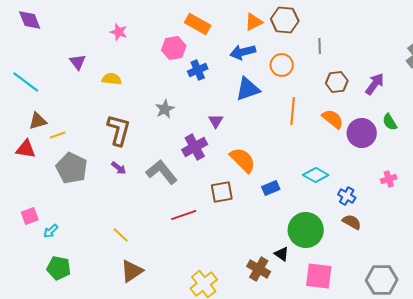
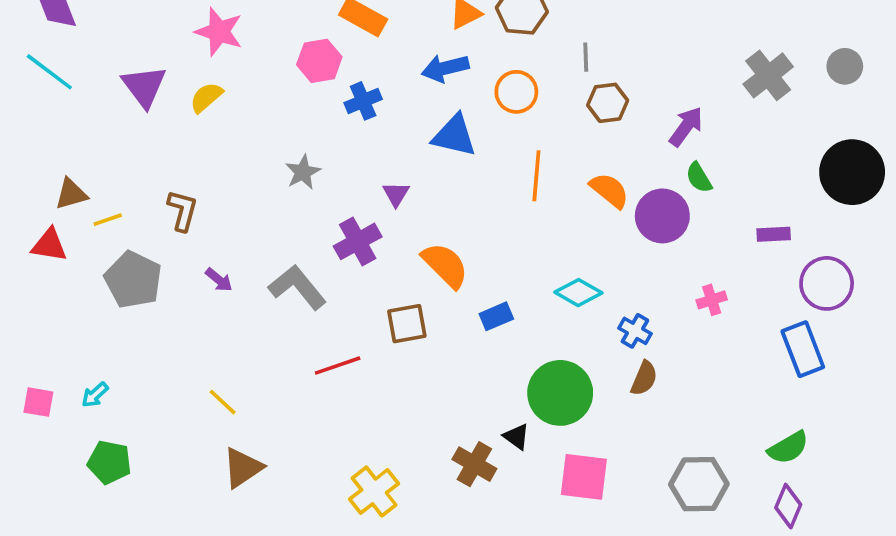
pink star: (119, 32) -> (219, 32), size x1.5
purple triangle: (78, 62) -> (144, 86), size x1.5
yellow semicircle: (112, 79) -> (206, 97), moved, turned -48
cyan line: (26, 82) -> (49, 72), moved
brown hexagon: (337, 82) -> (608, 103), moved
blue triangle: (248, 89) -> (454, 136), turned 32
green semicircle: (390, 122) -> (699, 178), moved
brown L-shape: (119, 130) -> (182, 210), moved, size x0.7
pink square: (30, 216) -> (38, 402), moved, turned 30
brown semicircle: (352, 222) -> (644, 378), turned 84

